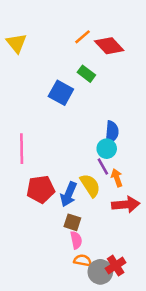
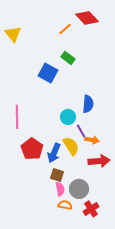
red diamond: (109, 46) -> (87, 18), moved
cyan circle: (107, 149) -> (68, 117), moved
orange arrow: (117, 178) -> (92, 140), turned 120
red pentagon: (41, 189) -> (32, 149), turned -30
gray circle: (100, 272) -> (79, 189), moved

